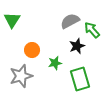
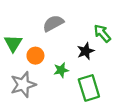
green triangle: (12, 20) -> (13, 43), moved
gray semicircle: (70, 21) -> (53, 23), moved

